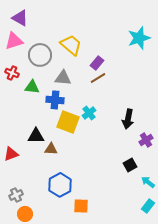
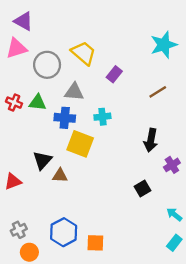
red cross: (12, 73) -> (14, 103), moved
brown line: (98, 78) -> (158, 92), moved
cyan cross: (89, 113) -> (102, 117), moved, turned 32
black triangle: (36, 136) -> (42, 160), turned -48
black square: (130, 165) -> (142, 189), moved
blue hexagon: (60, 185) -> (64, 232), moved

